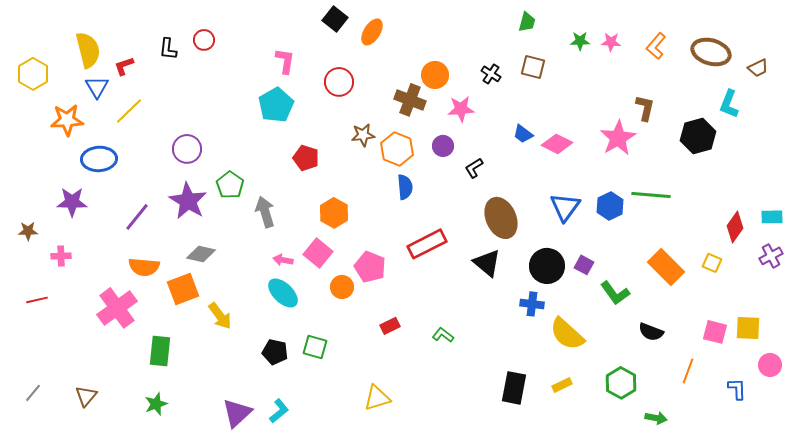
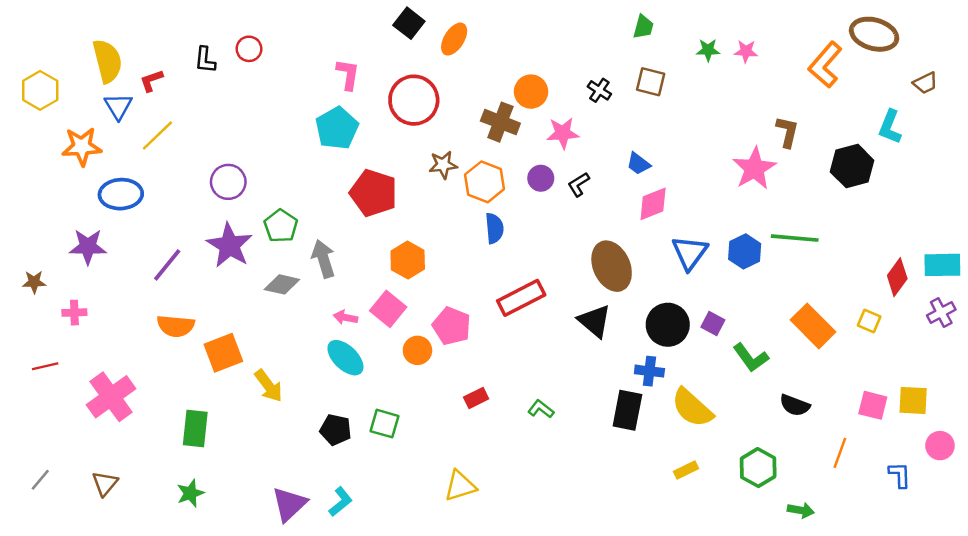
orange L-shape: (656, 46) -> (825, 65), moved, size x1.4
brown ellipse: (711, 52) -> (874, 34), moved
red circle: (339, 82) -> (414, 100), size x1.4
pink diamond: (557, 144) -> (653, 204), moved, turned -48
red pentagon: (306, 158) -> (374, 193), size x1.5
black L-shape: (474, 168) -> (579, 184), moved
cyan rectangle: (772, 217) -> (942, 265), size x1.4
gray diamond: (201, 254) -> (282, 284), moved
pink cross: (117, 308) -> (111, 397), moved
black rectangle: (514, 388) -> (627, 410), moved

